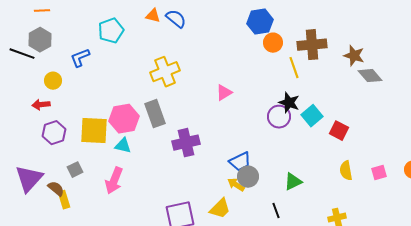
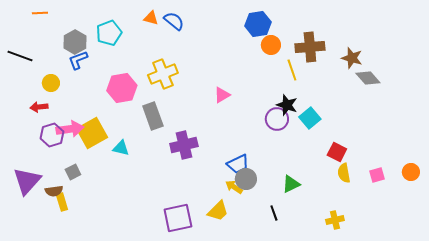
gray hexagon: (40, 40) -> (75, 42), moved
pink hexagon: (124, 119) -> (122, 88), moved
yellow square: (94, 131) -> (92, 133), turned -32
red square: (339, 131) -> (337, 152), moved
pink arrow: (114, 181) -> (70, 129), moved, turned -120
brown semicircle: (56, 189) -> (54, 191), turned 132

